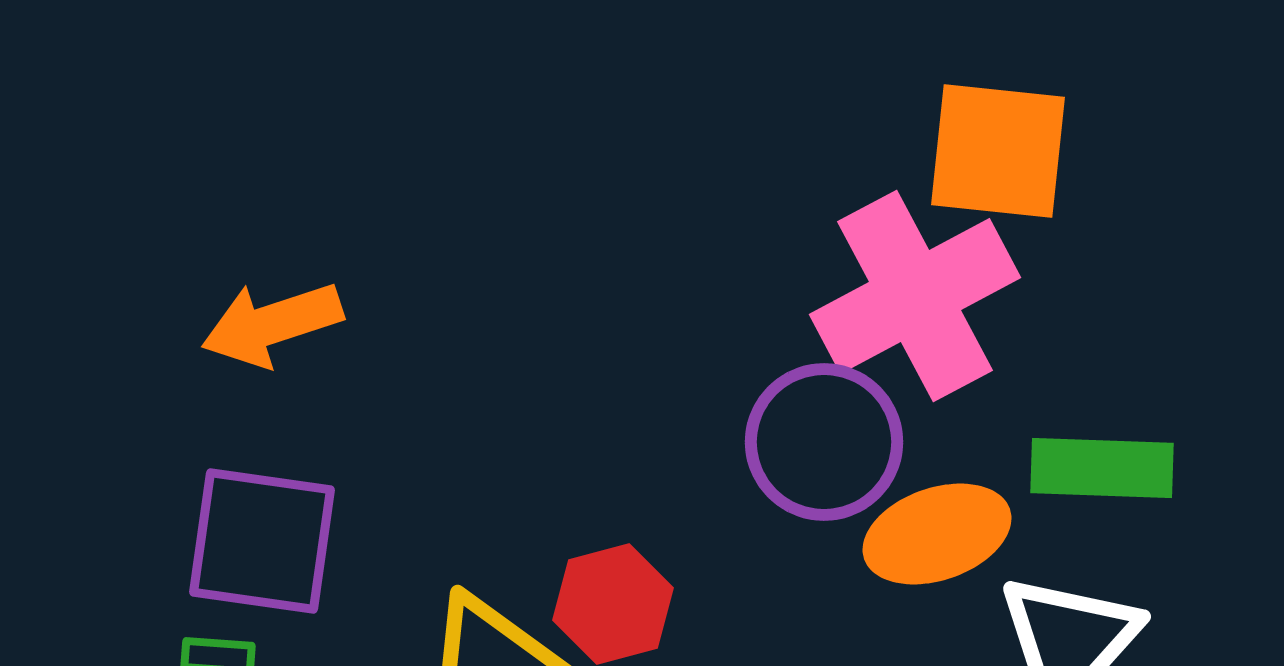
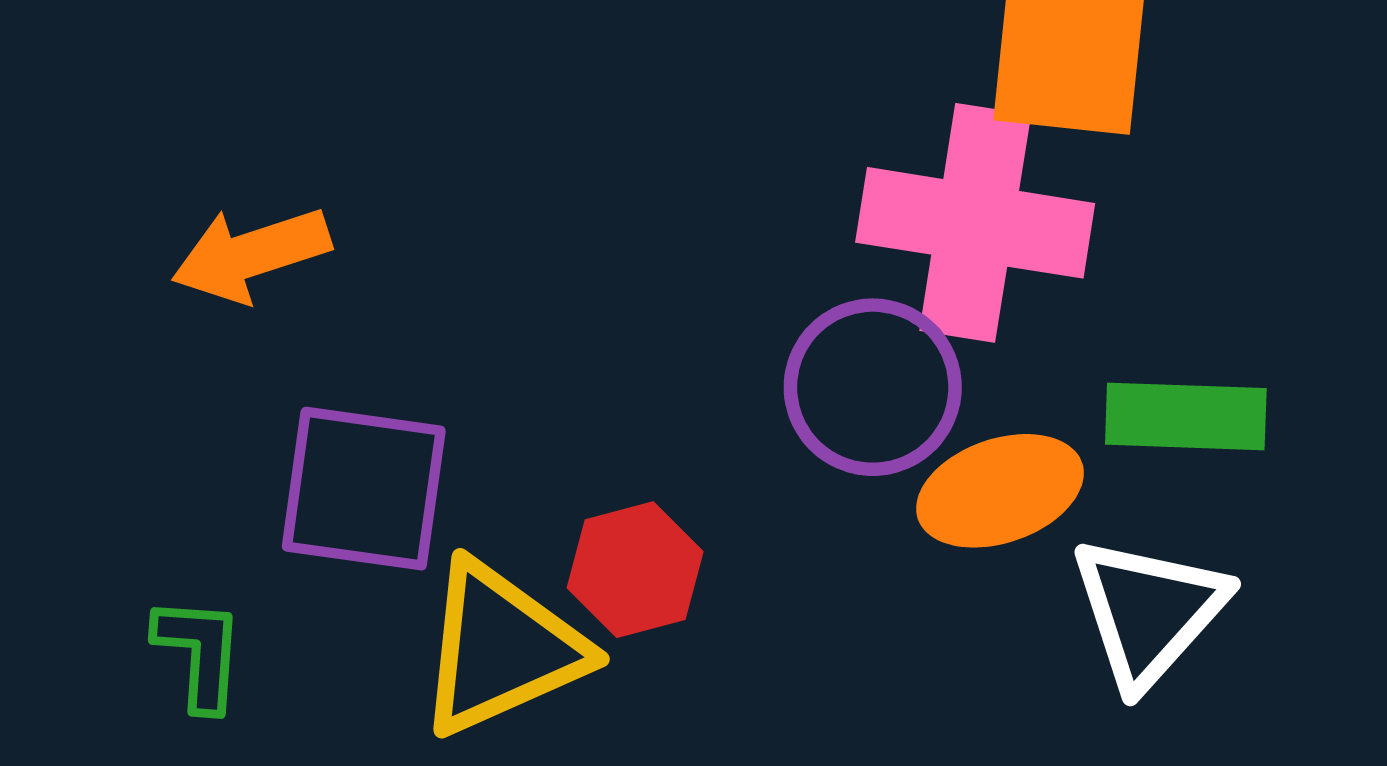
pink cross: (915, 296) -> (975, 223), turned 37
purple square: (262, 541) -> (364, 489), moved

